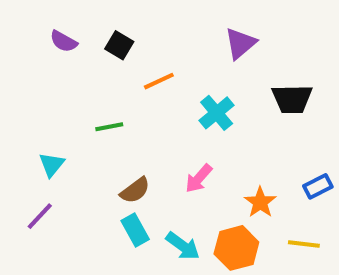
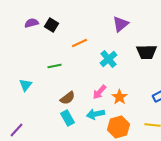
purple semicircle: (64, 41) -> (32, 23), turned 136
black square: (119, 45) -> (52, 25), moved
orange star: (260, 202) -> (120, 97), moved
purple line: (40, 216) -> (17, 130), moved
cyan arrow: (183, 246) -> (96, 114), moved, turned 132

